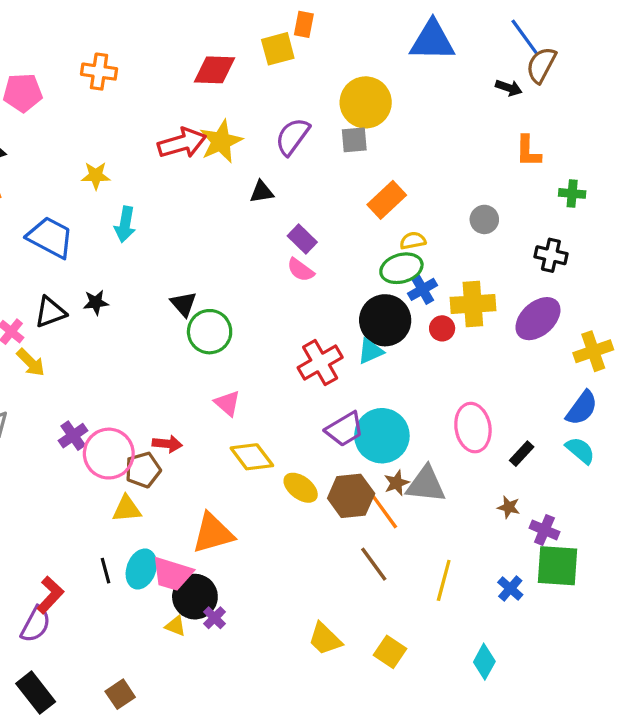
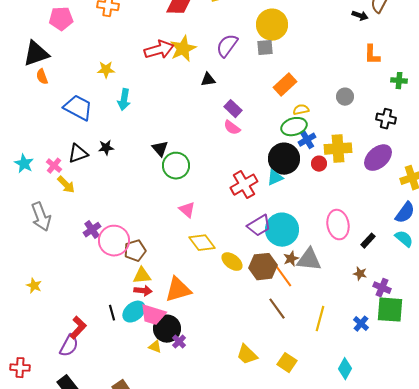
red arrow: (167, 444) -> (143, 291), moved
yellow triangle: (127, 509) -> (142, 276), moved
cyan ellipse: (141, 569) -> (134, 312), turned 30

